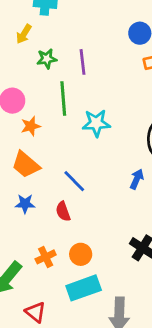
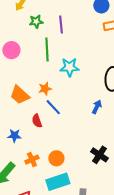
orange star: (31, 126) -> (45, 89), moved
blue star: (25, 204) -> (14, 136), moved
red semicircle: (63, 211) -> (37, 121), moved

